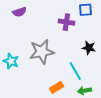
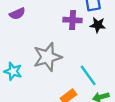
black star: (89, 48) -> (98, 25), moved

